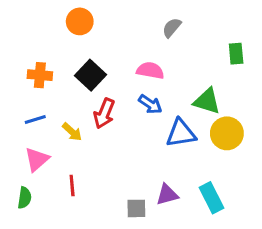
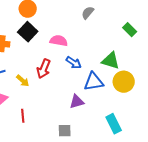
green rectangle: (236, 54) -> (130, 30), turned -40
pink semicircle: (150, 71) -> (59, 41), moved
black square: (90, 75) -> (28, 32), moved
purple triangle: (167, 195) -> (77, 102), moved

